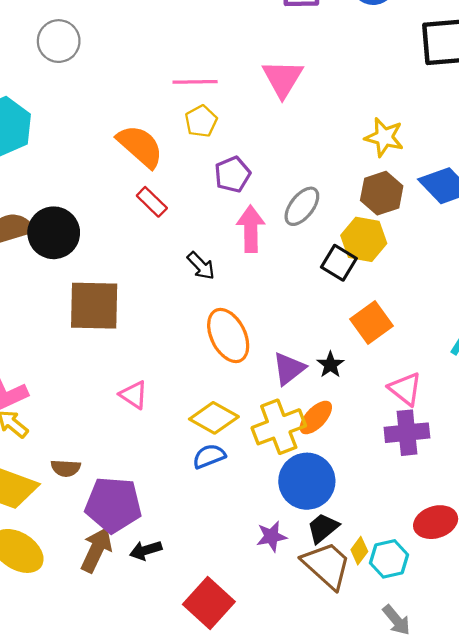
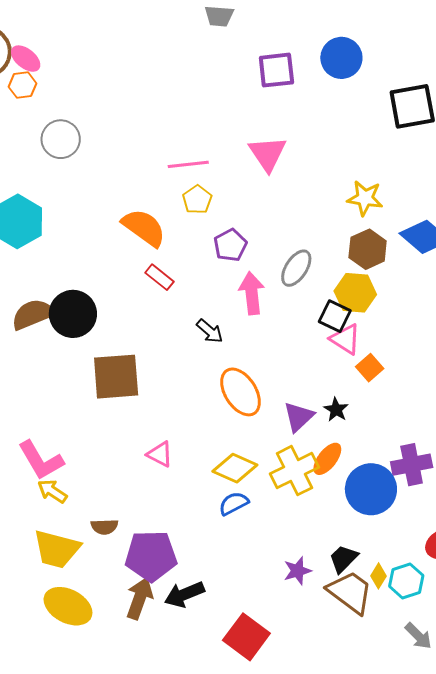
orange square: (371, 323) -> (370, 368), size x0.7
pink triangle: (405, 389) -> (345, 339), moved
blue circle: (307, 481) -> (371, 489), moved
black arrow: (146, 550) -> (184, 594), size x1.4

